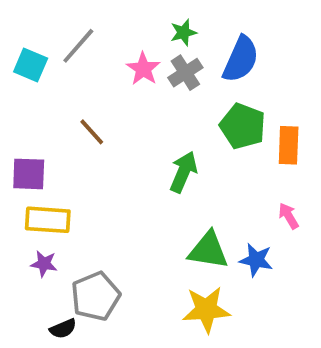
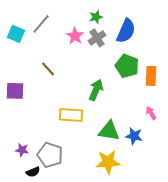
yellow rectangle: (48, 220) -> (71, 115), moved
purple star: (44, 264) -> (22, 150), moved
gray pentagon: (96, 296) -> (50, 155), turned -30

